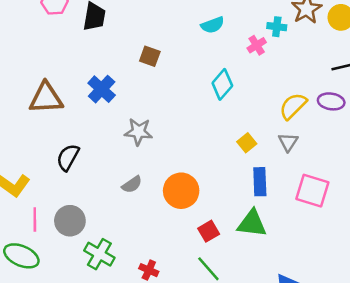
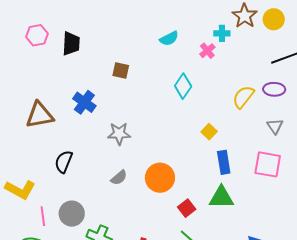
gray triangle: (288, 142) -> (275, 126), moved

